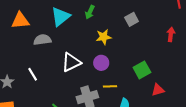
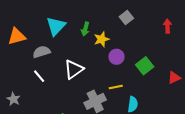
green arrow: (90, 12) -> (85, 29), moved
purple circle: (101, 63) -> (117, 57), moved
white line: (33, 74) -> (39, 76), moved
red triangle: (158, 90) -> (174, 78), moved

